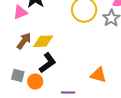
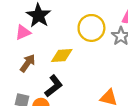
yellow diamond: (43, 41) -> (62, 55), moved

